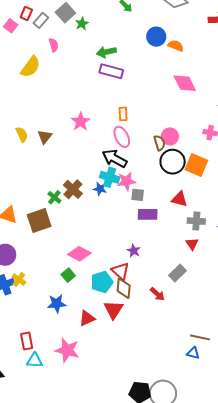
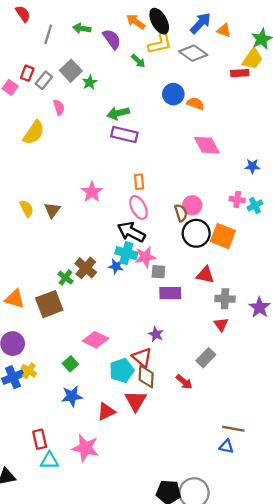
green square: (68, 275) -> (70, 364), moved

